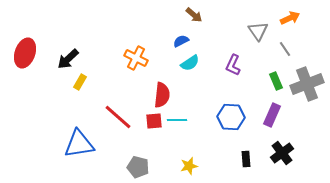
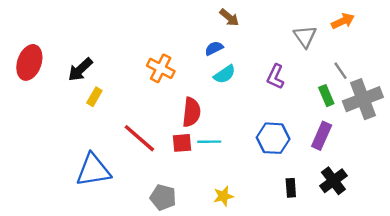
gray line: (285, 49) -> (341, 71), moved

